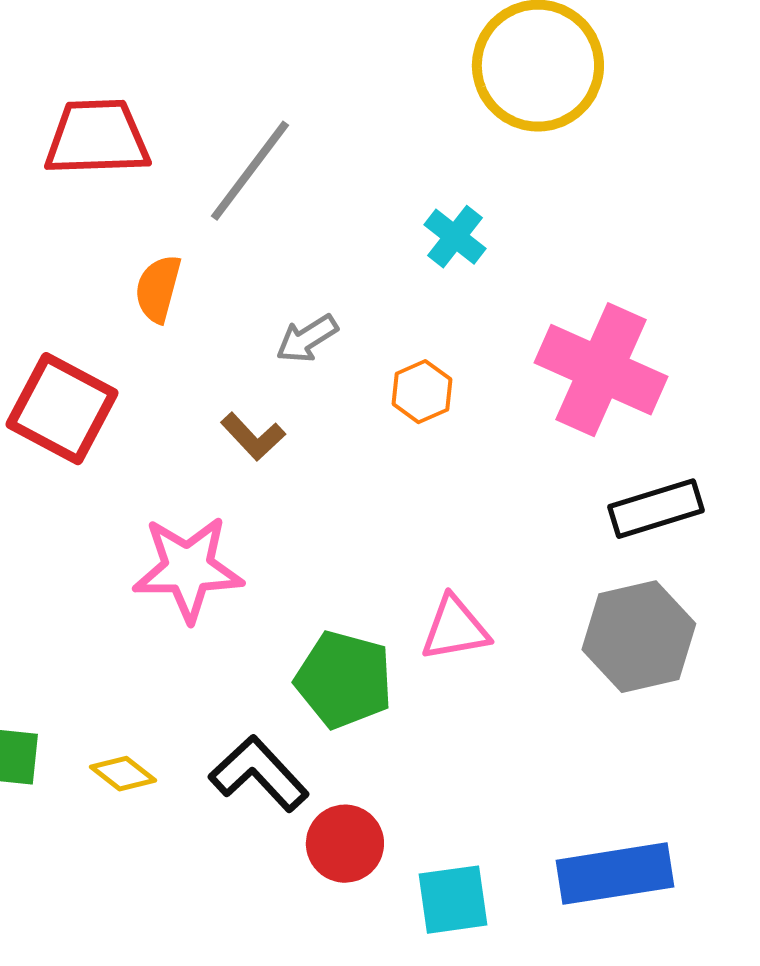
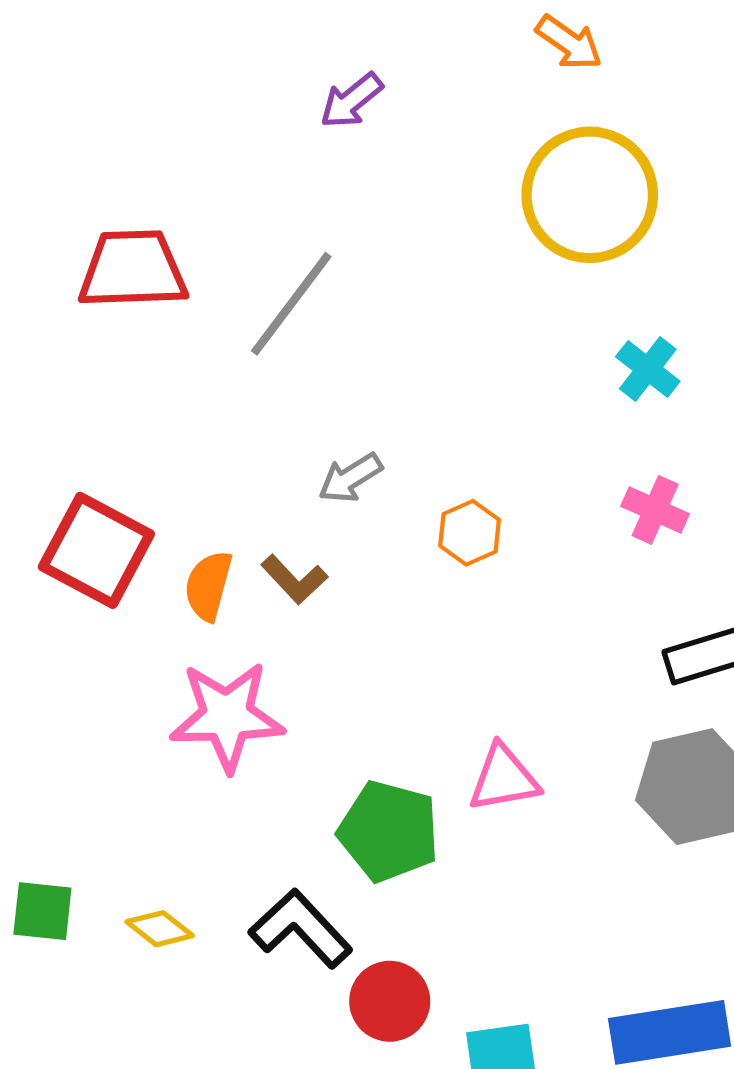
cyan cross: (455, 237) -> (648, 369), moved
orange semicircle: (158, 289) -> (208, 586), moved
pink cross: (601, 370) -> (655, 510), size x0.5

